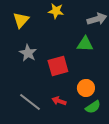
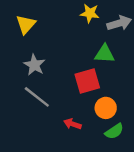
yellow star: (56, 11) -> (90, 13), moved
red square: (58, 66) -> (87, 81), moved
gray line: (30, 102) -> (37, 97), moved

